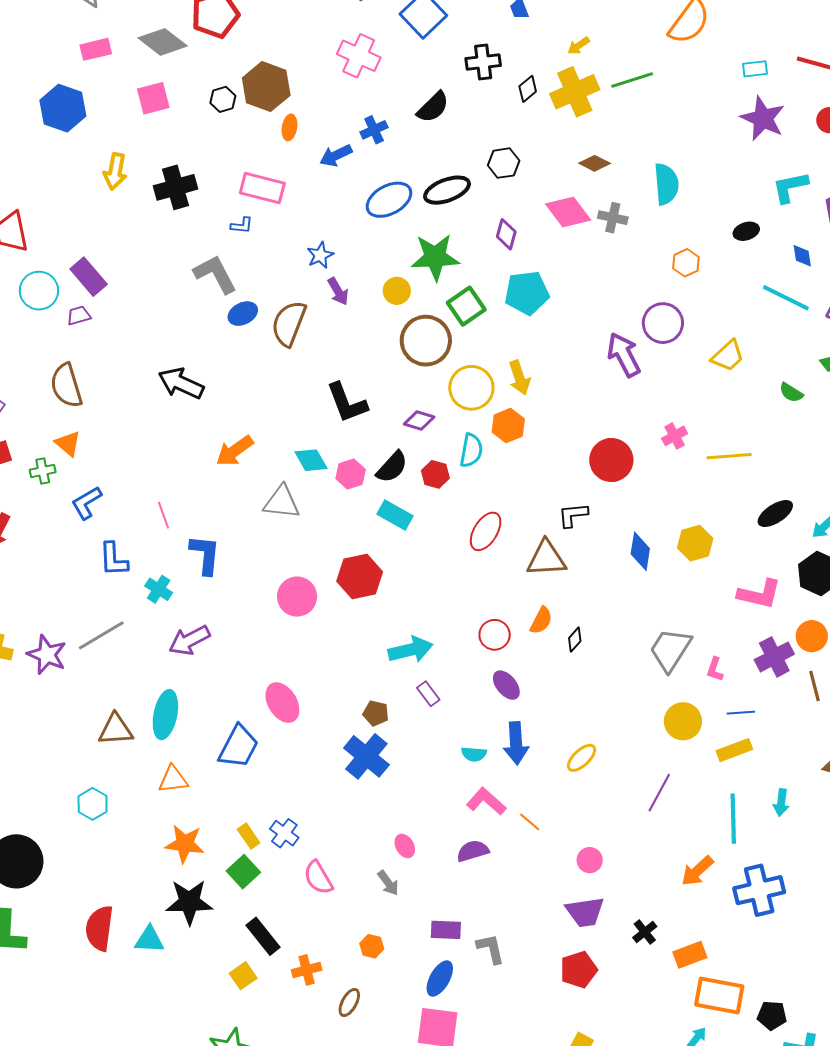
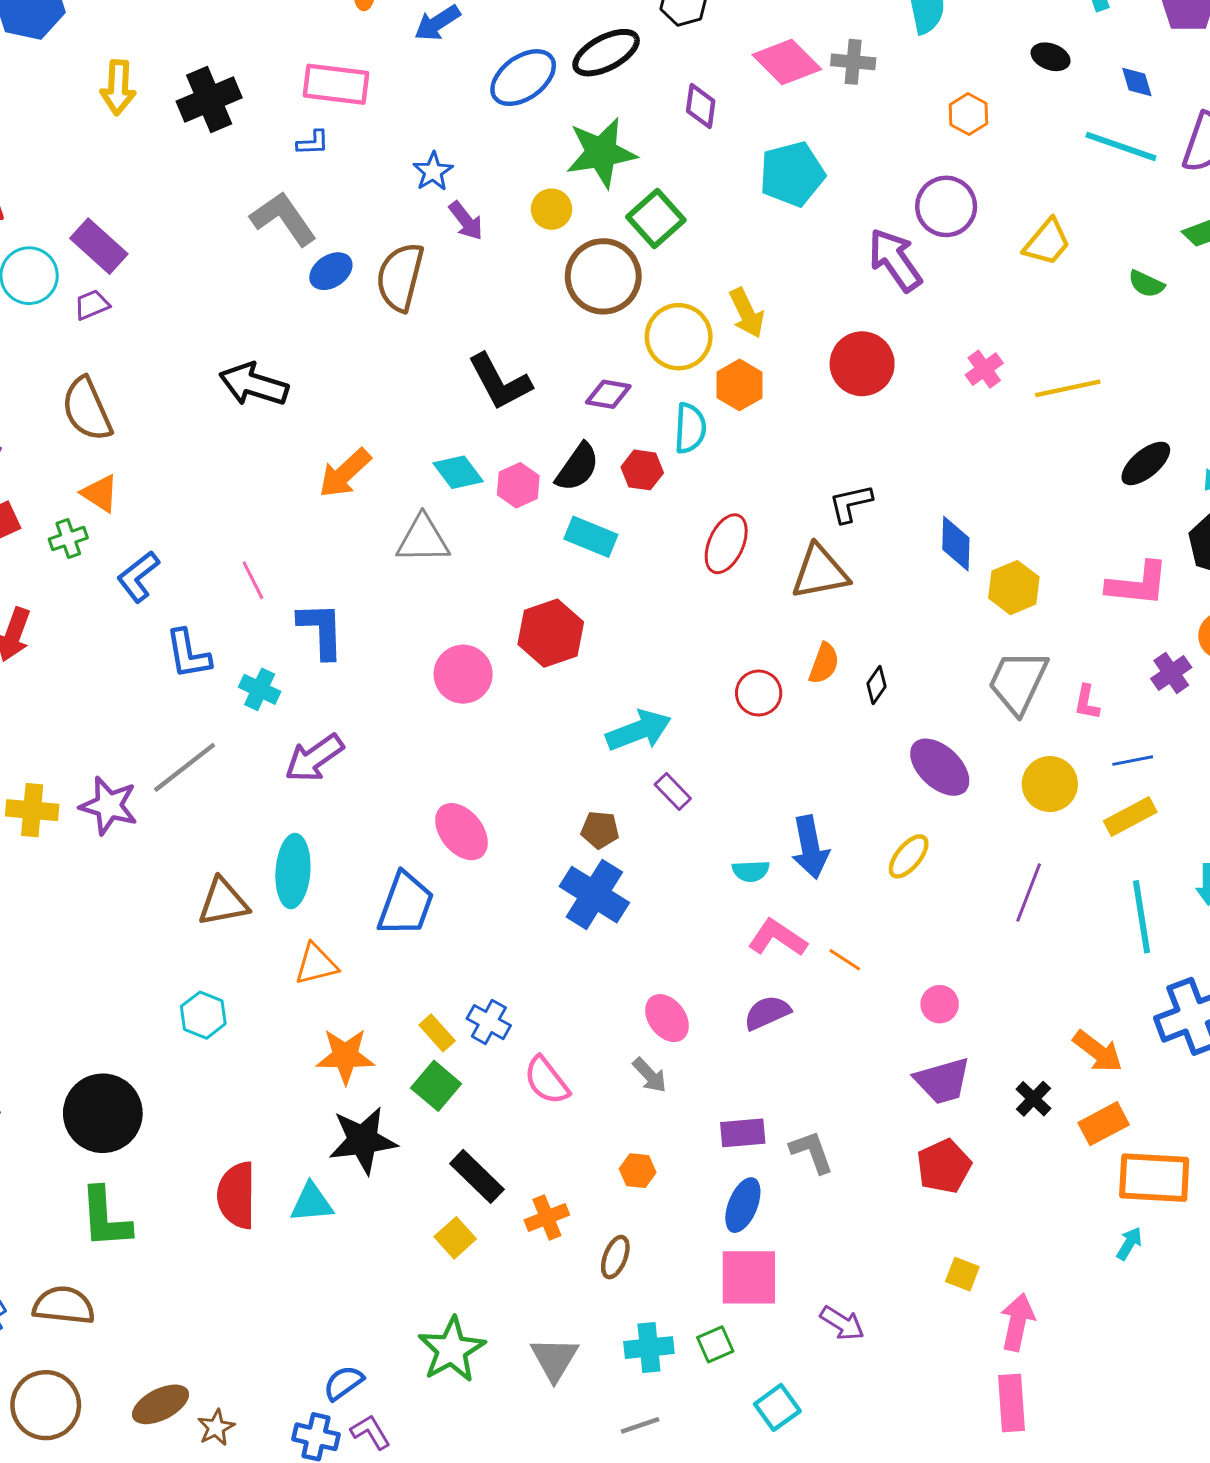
black ellipse: (746, 231) -> (1051, 57), turned 45
cyan pentagon: (527, 293) -> (792, 174), moved
red circle: (611, 460) -> (862, 364), moved
yellow hexagon: (695, 543) -> (1014, 588), moved
purple cross: (774, 657) -> (1171, 673), size x0.7
purple ellipse: (506, 685) -> (940, 767), moved, size x1.4
pink ellipse: (405, 846) -> (667, 1018), size x1.4
orange arrow: (697, 871) -> (1098, 1051), moved, turned -93

